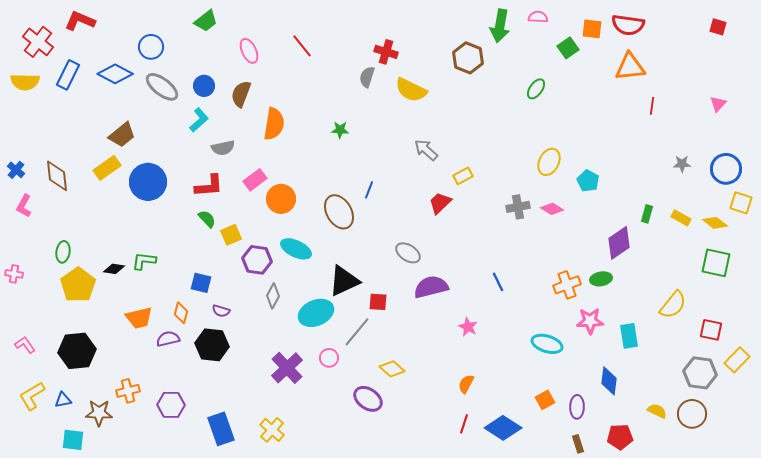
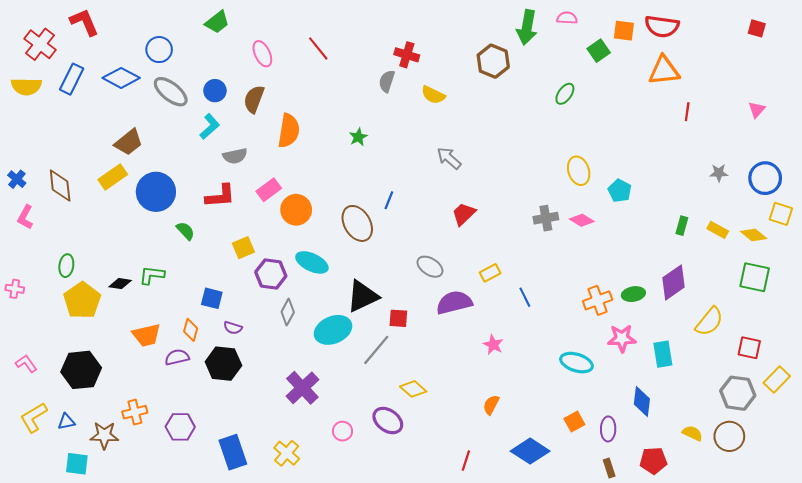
red L-shape: (80, 21) -> (84, 22), turned 44
yellow semicircle: (411, 90) -> (433, 95), size x0.7
green star: (340, 130) -> (358, 137), turned -30
yellow ellipse: (549, 162) -> (579, 171), turned -44
yellow rectangle: (463, 176) -> (490, 273), moved
green semicircle: (207, 219) -> (185, 231), moved
purple diamond: (619, 243) -> (673, 282), moved
pink circle: (329, 358) -> (343, 431), moved
red line: (464, 424) -> (466, 461), moved

